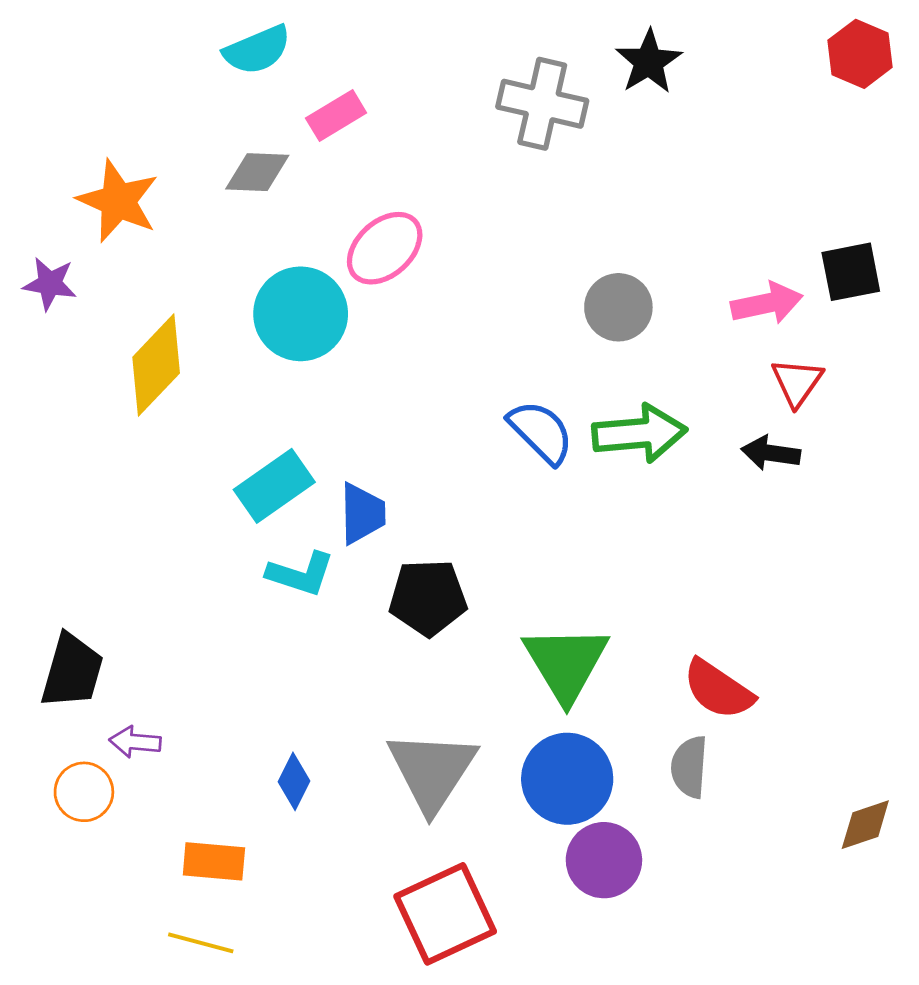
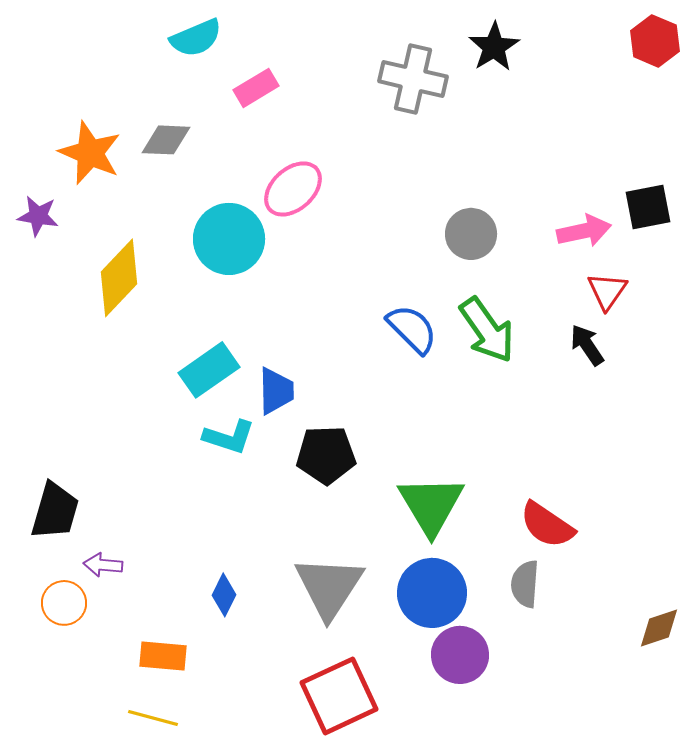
gray diamond: (257, 172) -> (166, 140), moved
green arrow: (639, 433) -> (487, 330), turned 60
black arrow: (771, 453) -> (587, 345), turned 48

